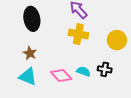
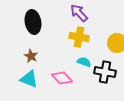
black cross: (105, 69) -> (105, 72), size x1.5
cyan semicircle: (83, 71) -> (84, 62), moved

